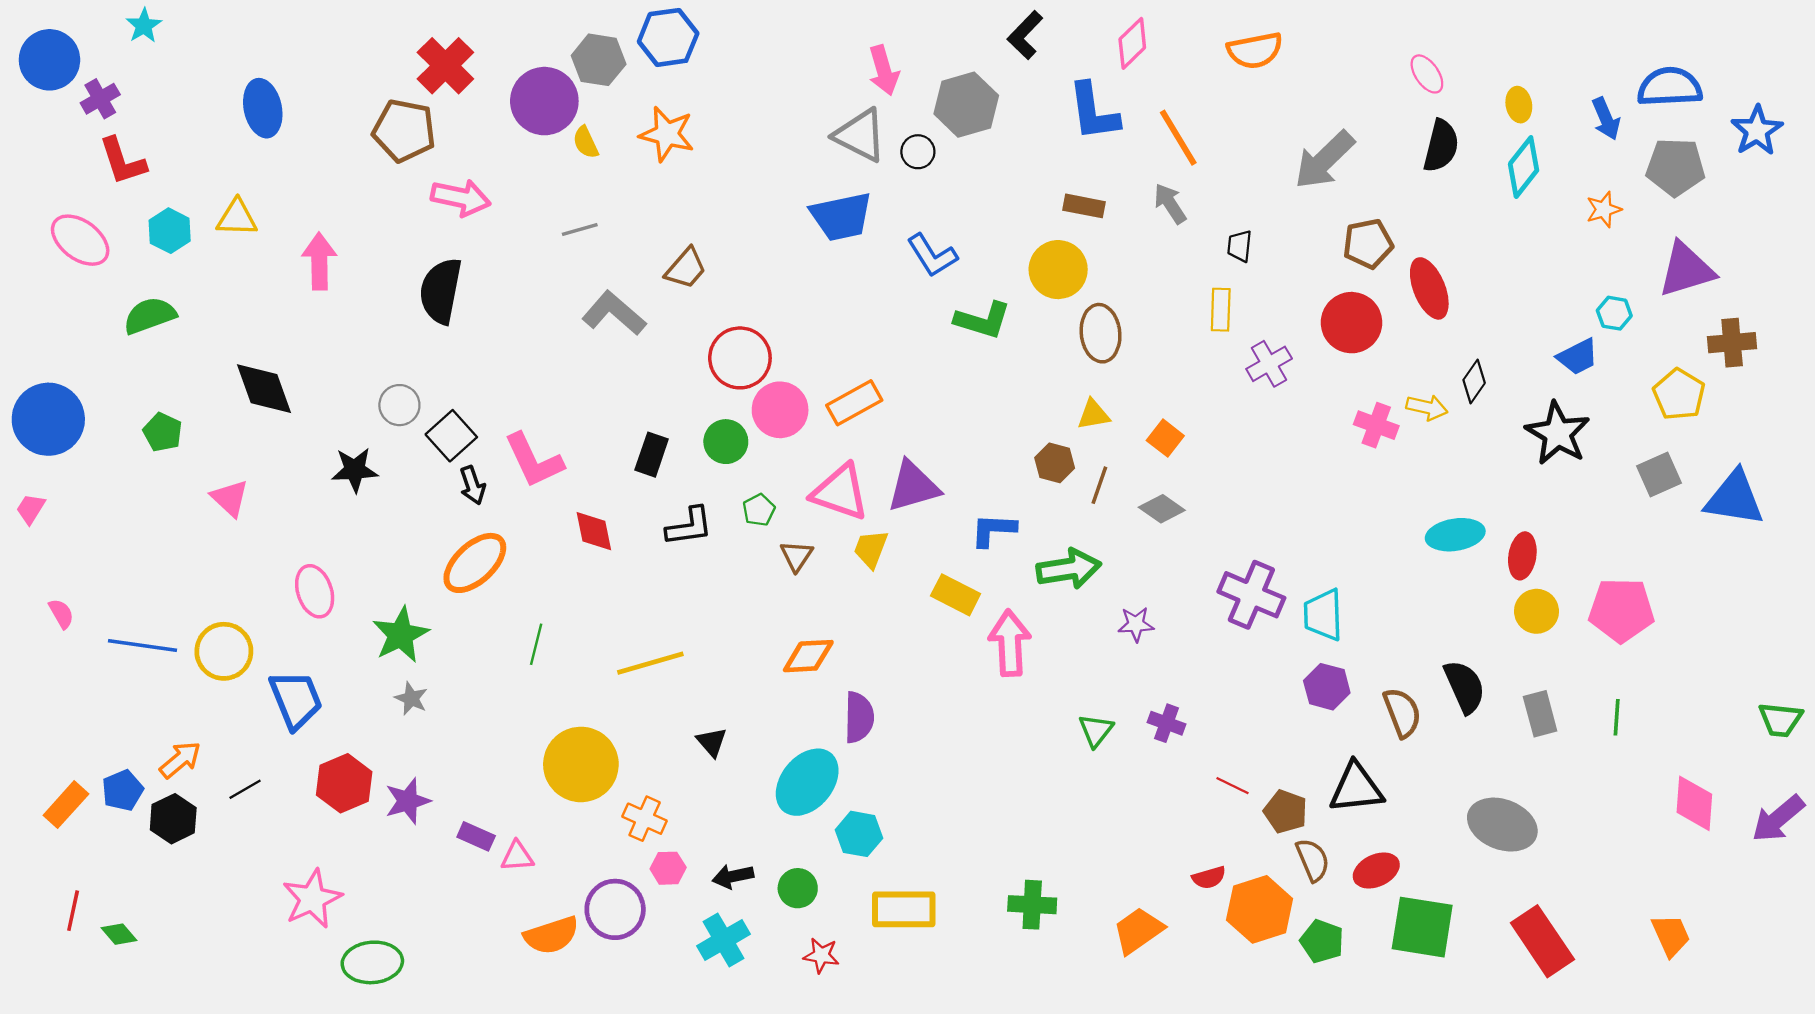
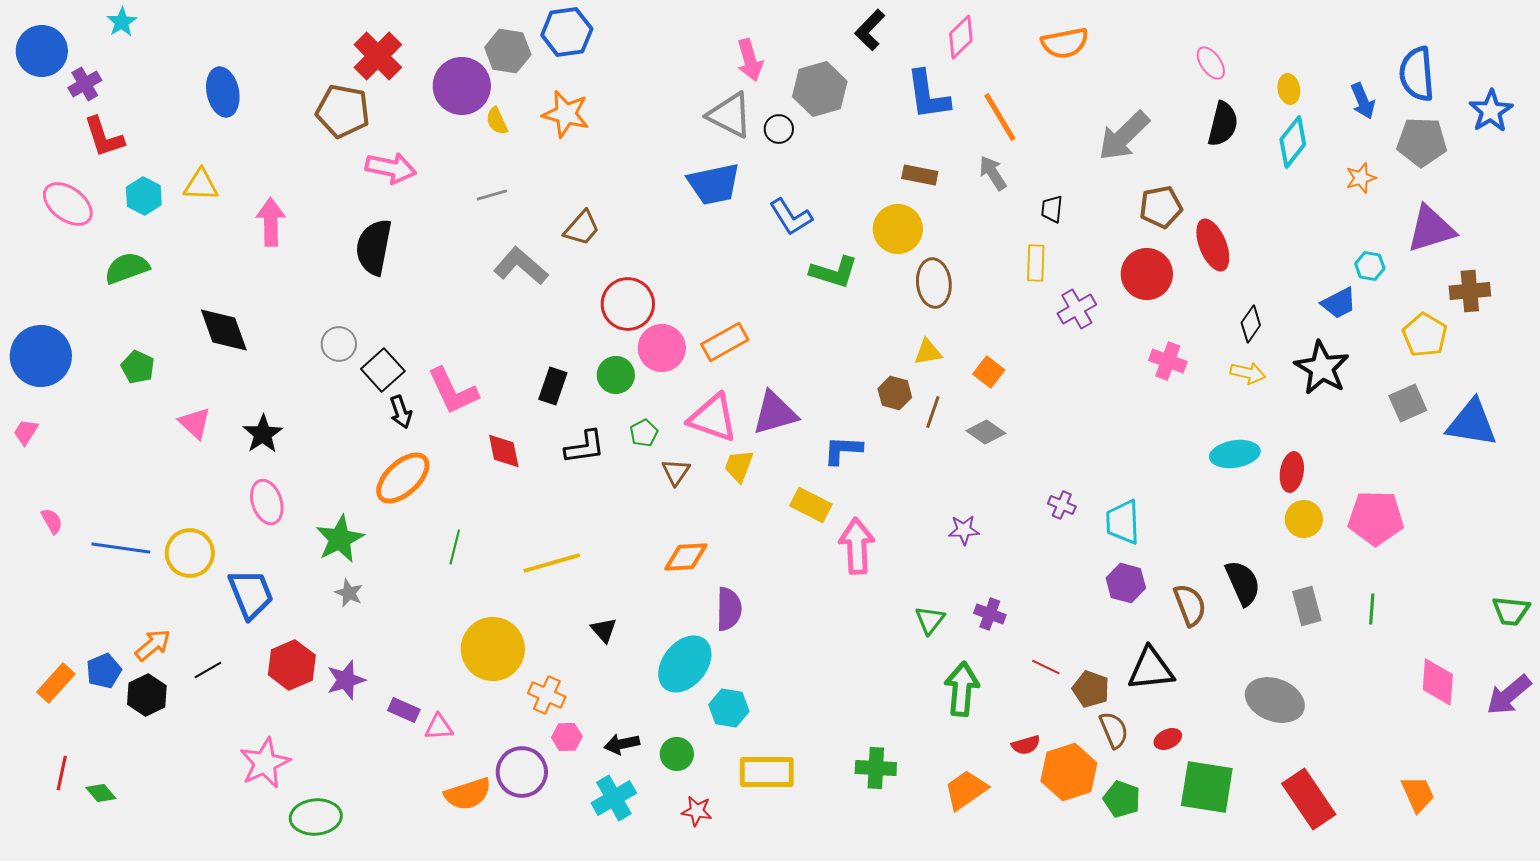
blue semicircle: (1670, 87) -> (1417, 74), turned -92
yellow arrow: (1427, 407) -> (1248, 373), moved
black star: (355, 470) -> (263, 434), moved, turned -30
green arrow: (1069, 569) -> (962, 689), moved, turned -76
purple cross: (1251, 595) -> (1062, 505), size x0.5
red ellipse: (1376, 871) -> (1168, 739), size x0.7

